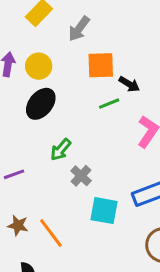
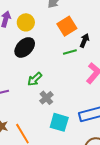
orange square: (101, 65) -> (67, 26), turned -36
black arrow: (129, 84) -> (84, 40), turned -104

